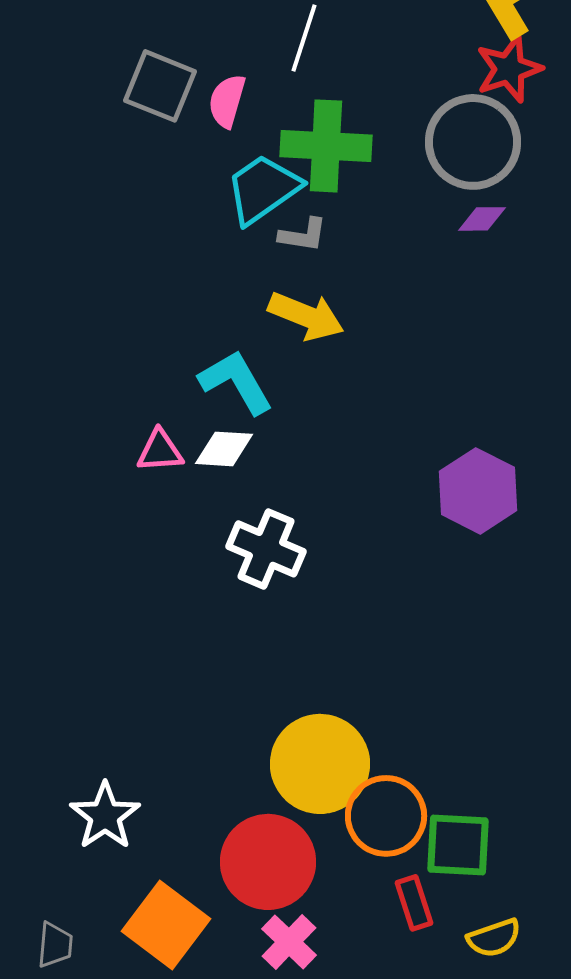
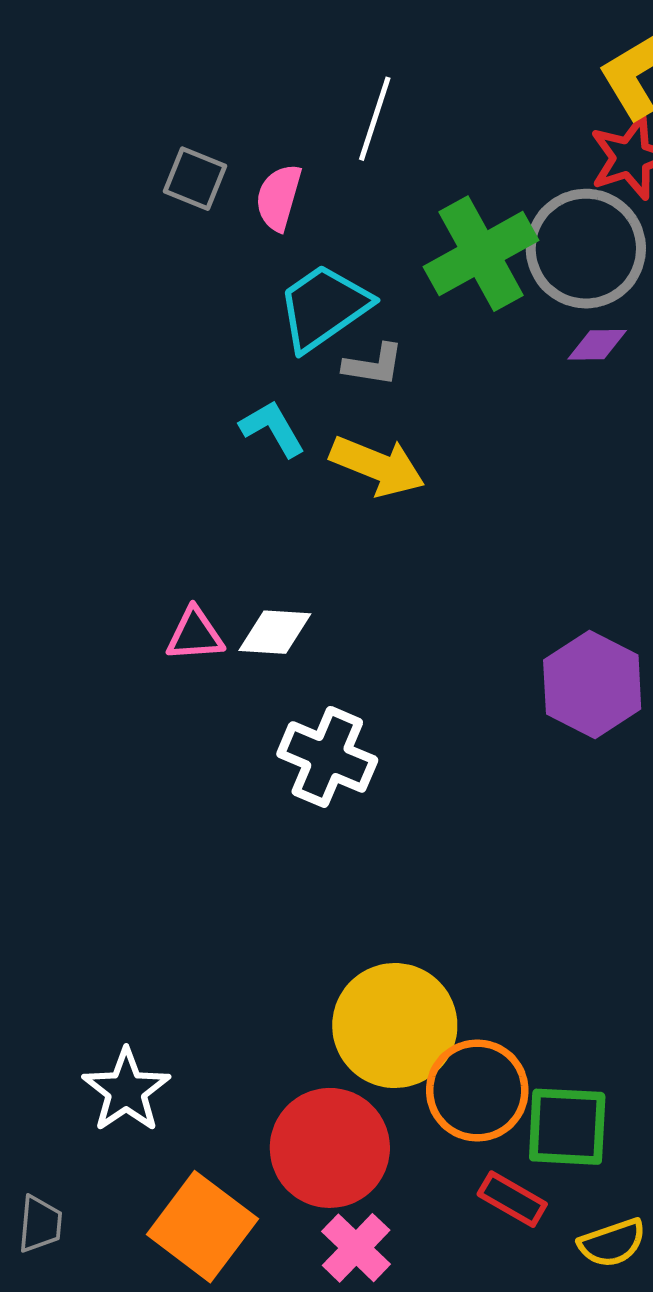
gray square: (160, 86) -> (195, 179), size x0.7
green cross: (326, 146) -> (481, 254), moved, turned -32
cyan L-shape: (236, 382) -> (272, 428), moved, size x0.7
red rectangle: (414, 903) -> (512, 1199), turned -42
gray trapezoid: (55, 945) -> (40, 1224), moved

